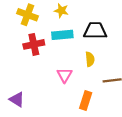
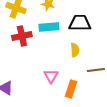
pink triangle: (65, 75) -> (51, 76), moved

